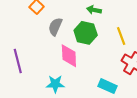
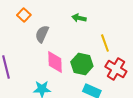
green hexagon: (86, 33) -> (82, 64), moved

